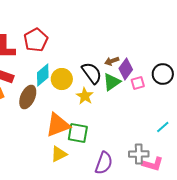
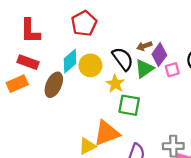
red pentagon: (36, 40) -> (84, 23), moved
orange triangle: (58, 125) -> (107, 133), moved
green square: (78, 133) -> (129, 105), moved

